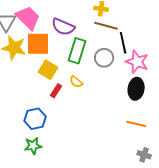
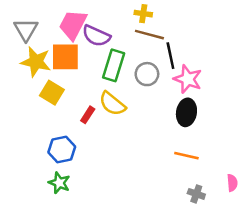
pink trapezoid: (28, 18) -> (73, 25), moved, turned -108
yellow square: (48, 70) -> (52, 93), moved
yellow semicircle: (76, 82) -> (112, 104), size x1.6
green star: (33, 146) -> (59, 183), turned 30

